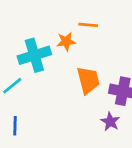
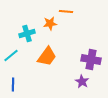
cyan cross: (34, 55) -> (27, 34), size x0.7
orange trapezoid: (88, 80) -> (47, 56), moved, turned 50

